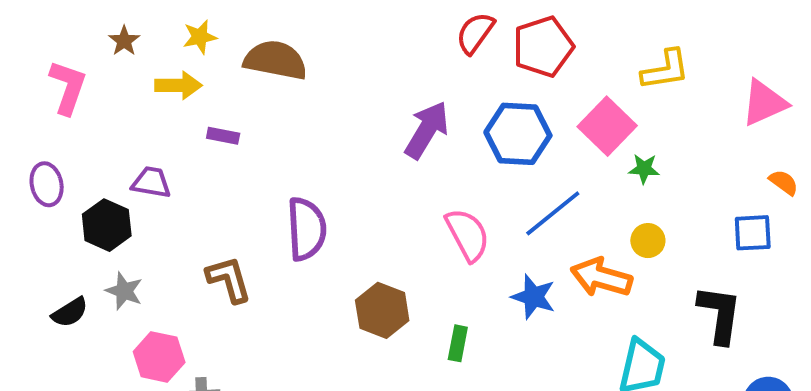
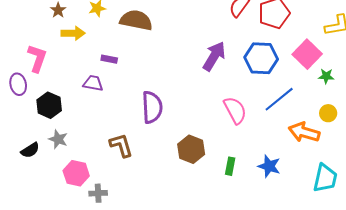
yellow arrow: (178, 85) -> (73, 33), moved
pink L-shape: (68, 87) -> (37, 58), moved
purple trapezoid: (151, 182) -> (93, 83), moved
brown L-shape: (229, 279) -> (121, 145), moved
blue star: (533, 297) -> (269, 166), moved

